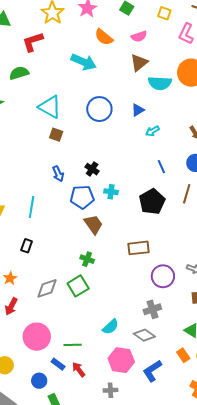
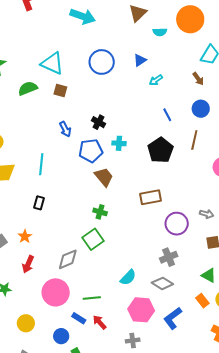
green semicircle: (19, 73) -> (28, 88), moved
cyan semicircle: (160, 83) -> (160, 32), size x0.6
gray diamond: (47, 288) -> (68, 259), moved

